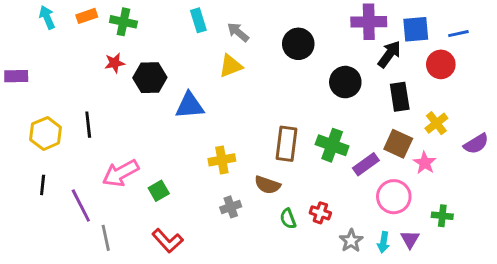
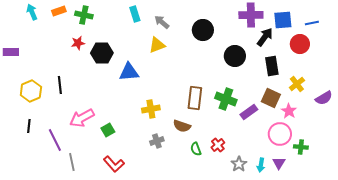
pink circle: (394, 197) -> (280, 134), moved
red cross: (320, 213) -> (218, 145), turned 32

